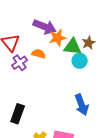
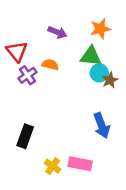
purple arrow: (45, 27) -> (57, 32), size x0.7
orange star: (58, 38) -> (100, 29), moved
brown star: (89, 43) -> (110, 80), moved

